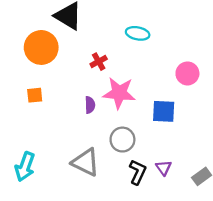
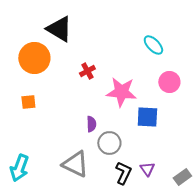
cyan ellipse: (138, 33) -> (153, 45), moved, turned 35
pink star: (119, 93) -> (121, 92), moved
purple semicircle: (90, 105) -> (91, 124), moved

